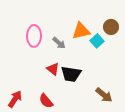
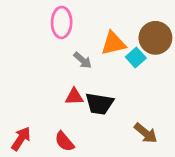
brown circle: (111, 27) -> (155, 38), size x1.5
pink ellipse: (34, 36) -> (62, 22), moved
red triangle: (53, 69) -> (74, 97), turned -40

